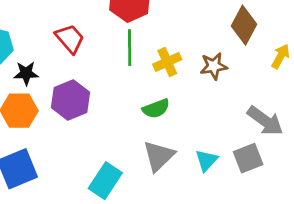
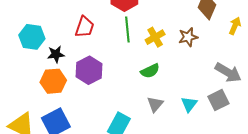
red trapezoid: (70, 39) -> (85, 27), turned 65
gray triangle: (159, 156) -> (155, 104), size x0.7

